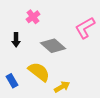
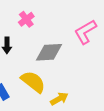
gray diamond: (53, 46) -> (49, 52), turned -45

